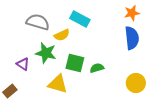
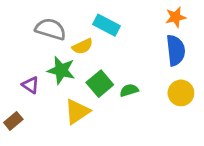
green square: (75, 63) -> (100, 84), turned 36
yellow circle: (136, 83) -> (181, 93), moved
yellow triangle: (58, 84) -> (77, 112), turned -50

